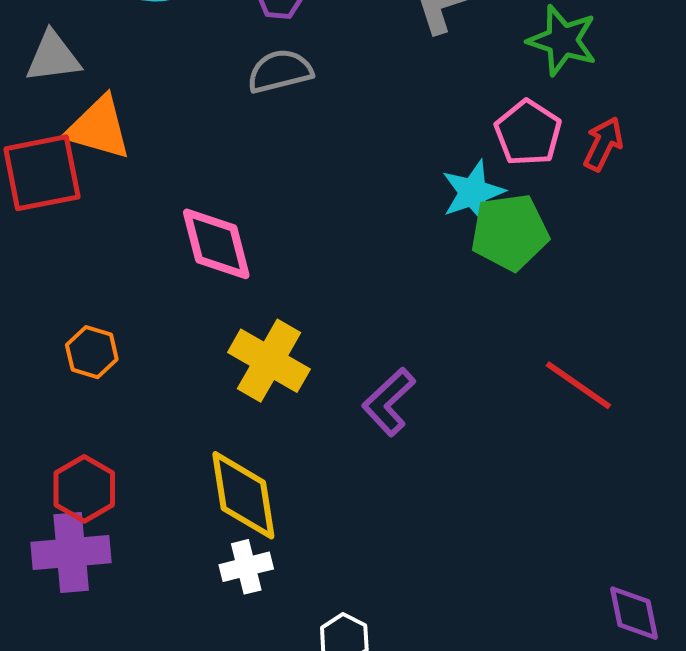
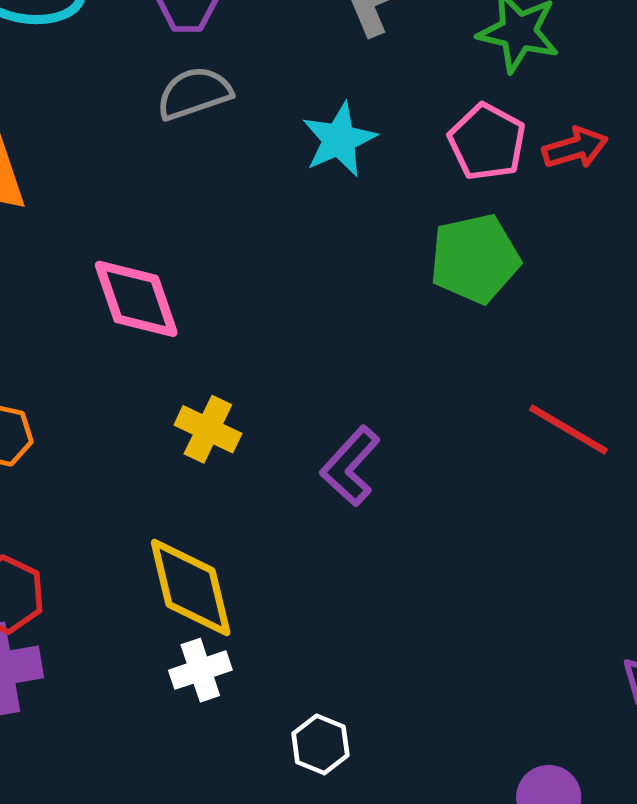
red arrow: (603, 144) -> (575, 148), turned 52
cyan star: (473, 192) -> (339, 140), moved
yellow cross: (269, 361) -> (208, 429), size x0.7

